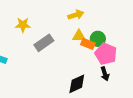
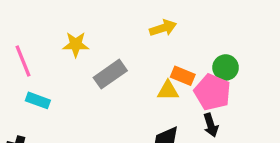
yellow triangle: (79, 36) -> (168, 91), moved
green circle: (98, 39) -> (226, 67), moved

